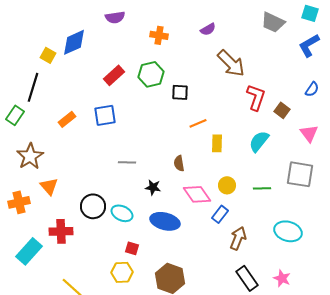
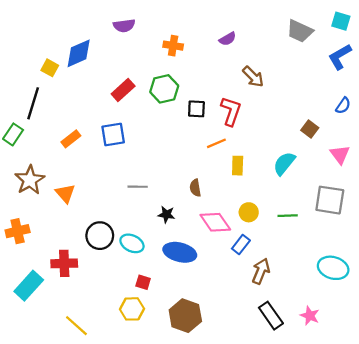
brown arrow: (231, 63) -> (253, 77), size x0.7
red L-shape: (256, 97) -> (231, 111), moved
orange triangle: (49, 186) -> (65, 193), moved
cyan ellipse: (288, 231) -> (333, 268), moved

